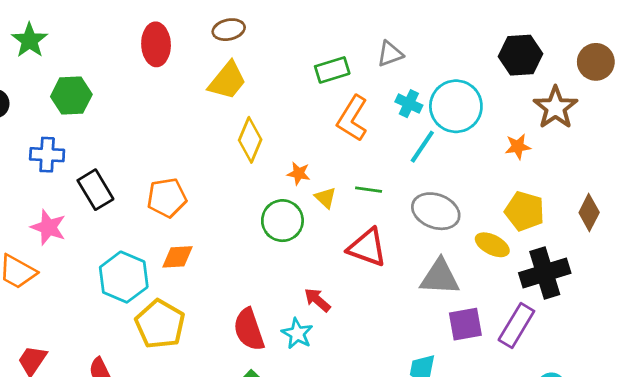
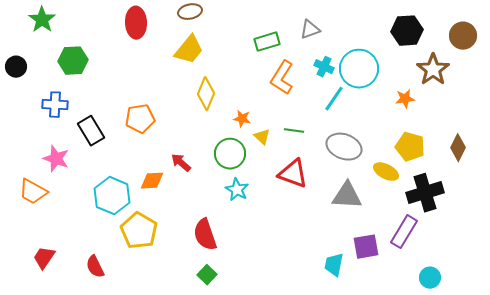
orange pentagon: (167, 198) -> (140, 119), moved
red arrow: (317, 300) -> (181, 163), moved
purple square: (465, 324) -> (366, 247), moved
cyan star: (297, 334) -> (237, 190), moved

